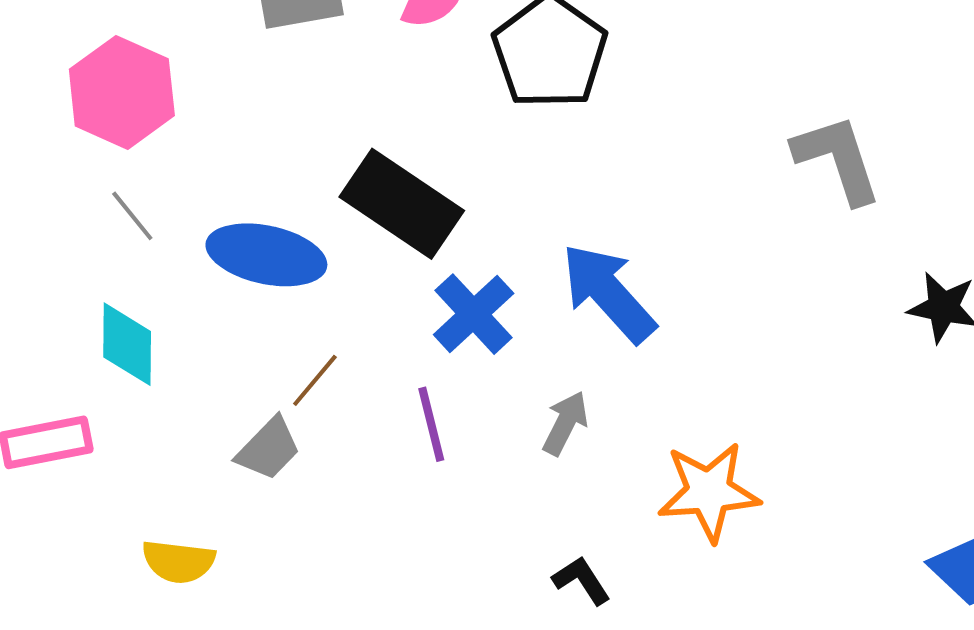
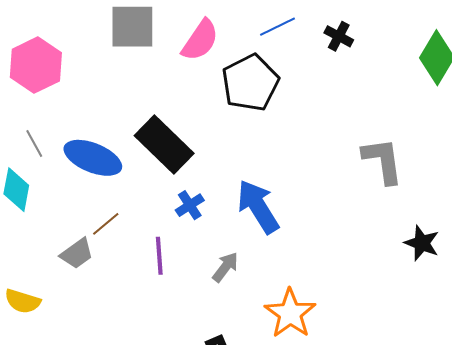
gray line: (132, 216) -> (34, 143), moved
blue cross: (474, 314) -> (190, 205), size x0.7
orange star: (709, 492) -> (290, 313), turned 30

